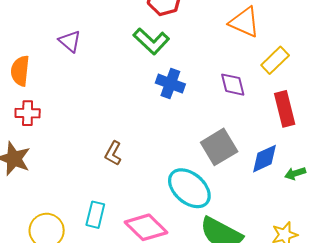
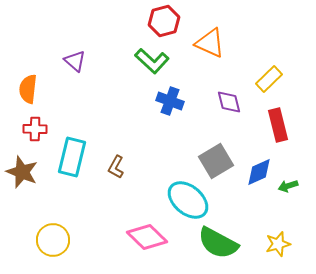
orange triangle: (244, 22) -> (210, 43), moved
cyan rectangle: (95, 215) -> (72, 157), moved, size x1.5

